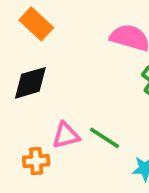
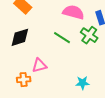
green line: (105, 138) -> (62, 38), moved

